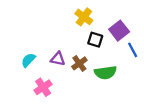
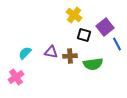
brown cross: (79, 63) -> (70, 56), turned 32
pink cross: (43, 87) -> (16, 77), moved

